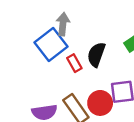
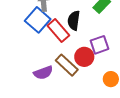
red rectangle: (74, 63) -> (58, 31), size x1.6

